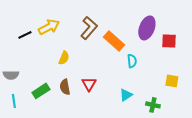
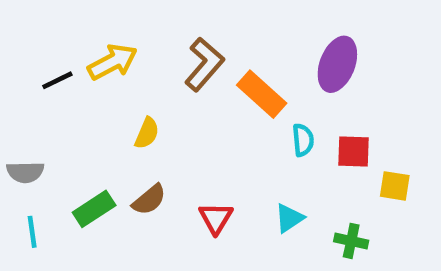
red square: (169, 41) -> (353, 151), moved
red triangle: (89, 84) -> (216, 218), moved
brown semicircle: (65, 87) -> (149, 200), turned -119

